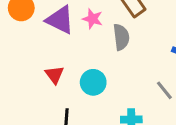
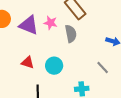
red triangle: (54, 75) -> (28, 62), turned -32

